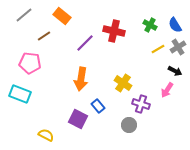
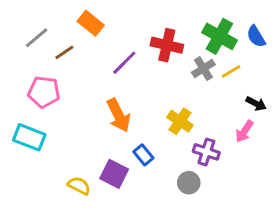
gray line: (24, 15) -> (37, 38), moved
green cross: (150, 25) -> (219, 36), size x1.6
gray cross: (178, 47) -> (203, 69), moved
orange arrow: (81, 79) -> (119, 115), turned -35
yellow semicircle: (46, 135) -> (79, 186), moved

